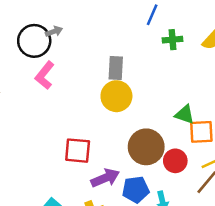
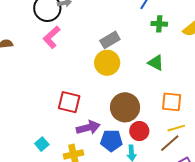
gray rectangle: (116, 68) -> (110, 40), turned 48
green triangle: (185, 114) -> (156, 63), moved
red circle: (175, 161) -> (139, 131), moved

